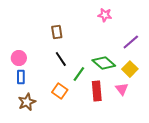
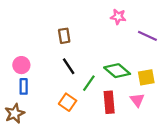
purple line: (131, 42) -> (147, 36), moved, turned 66
yellow square: (130, 69) -> (146, 77), turned 35
brown star: (27, 102) -> (15, 113), moved

